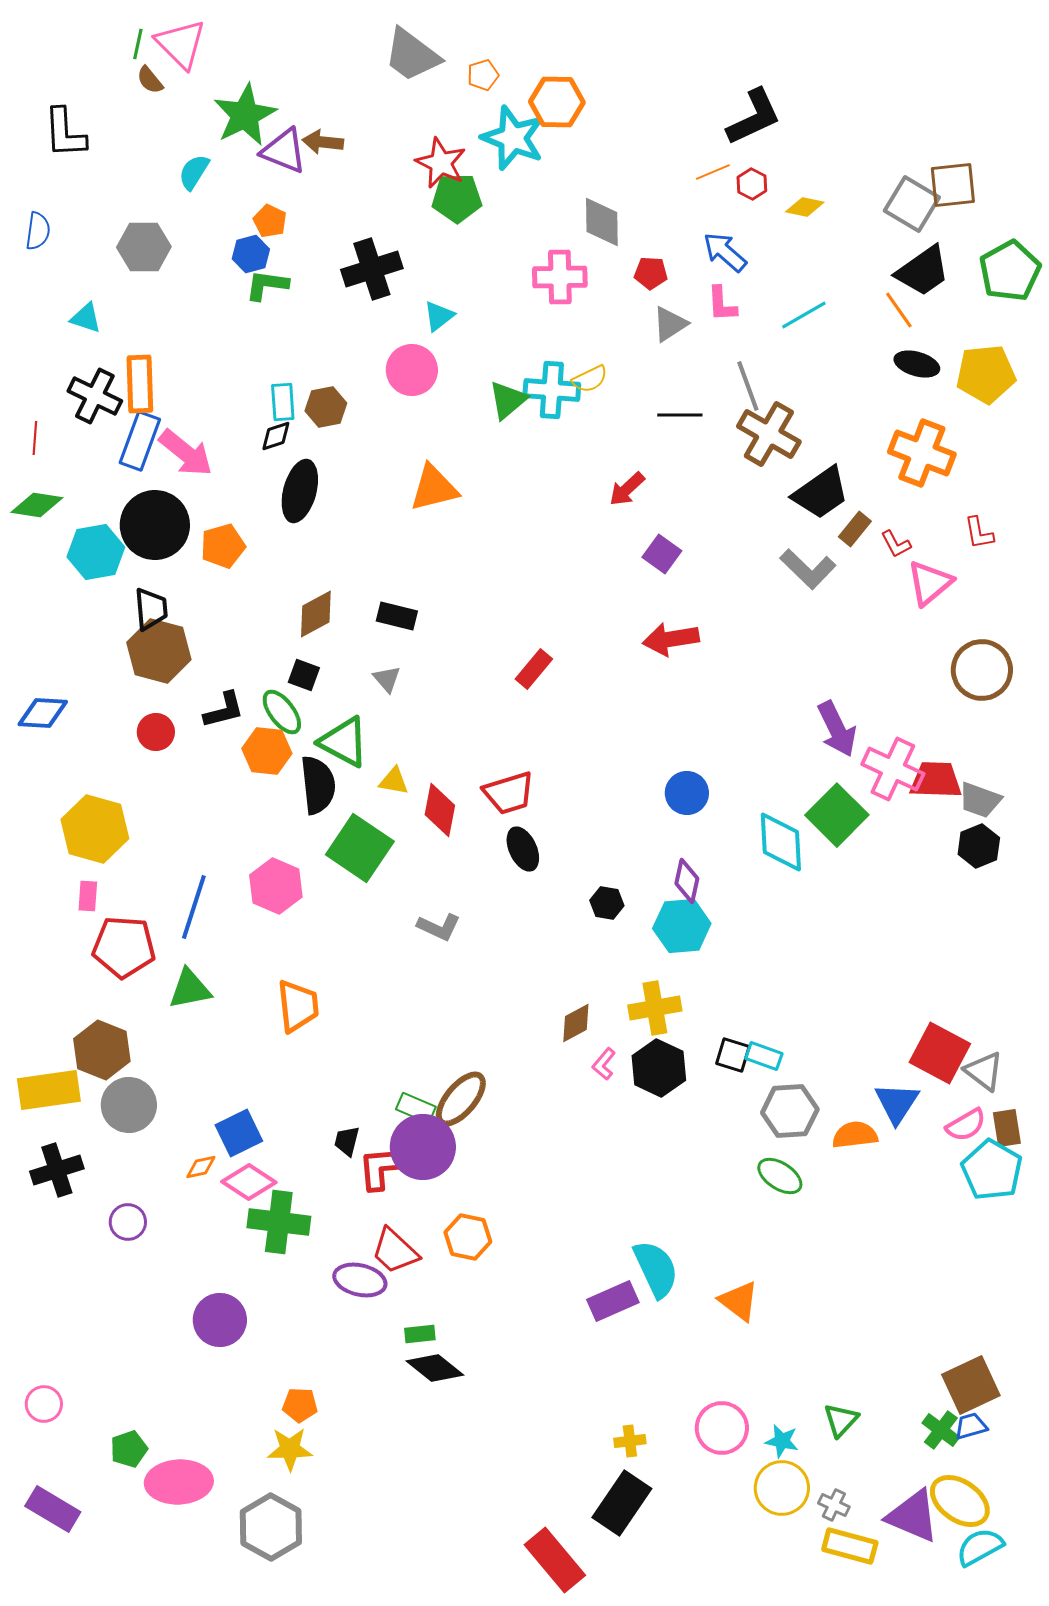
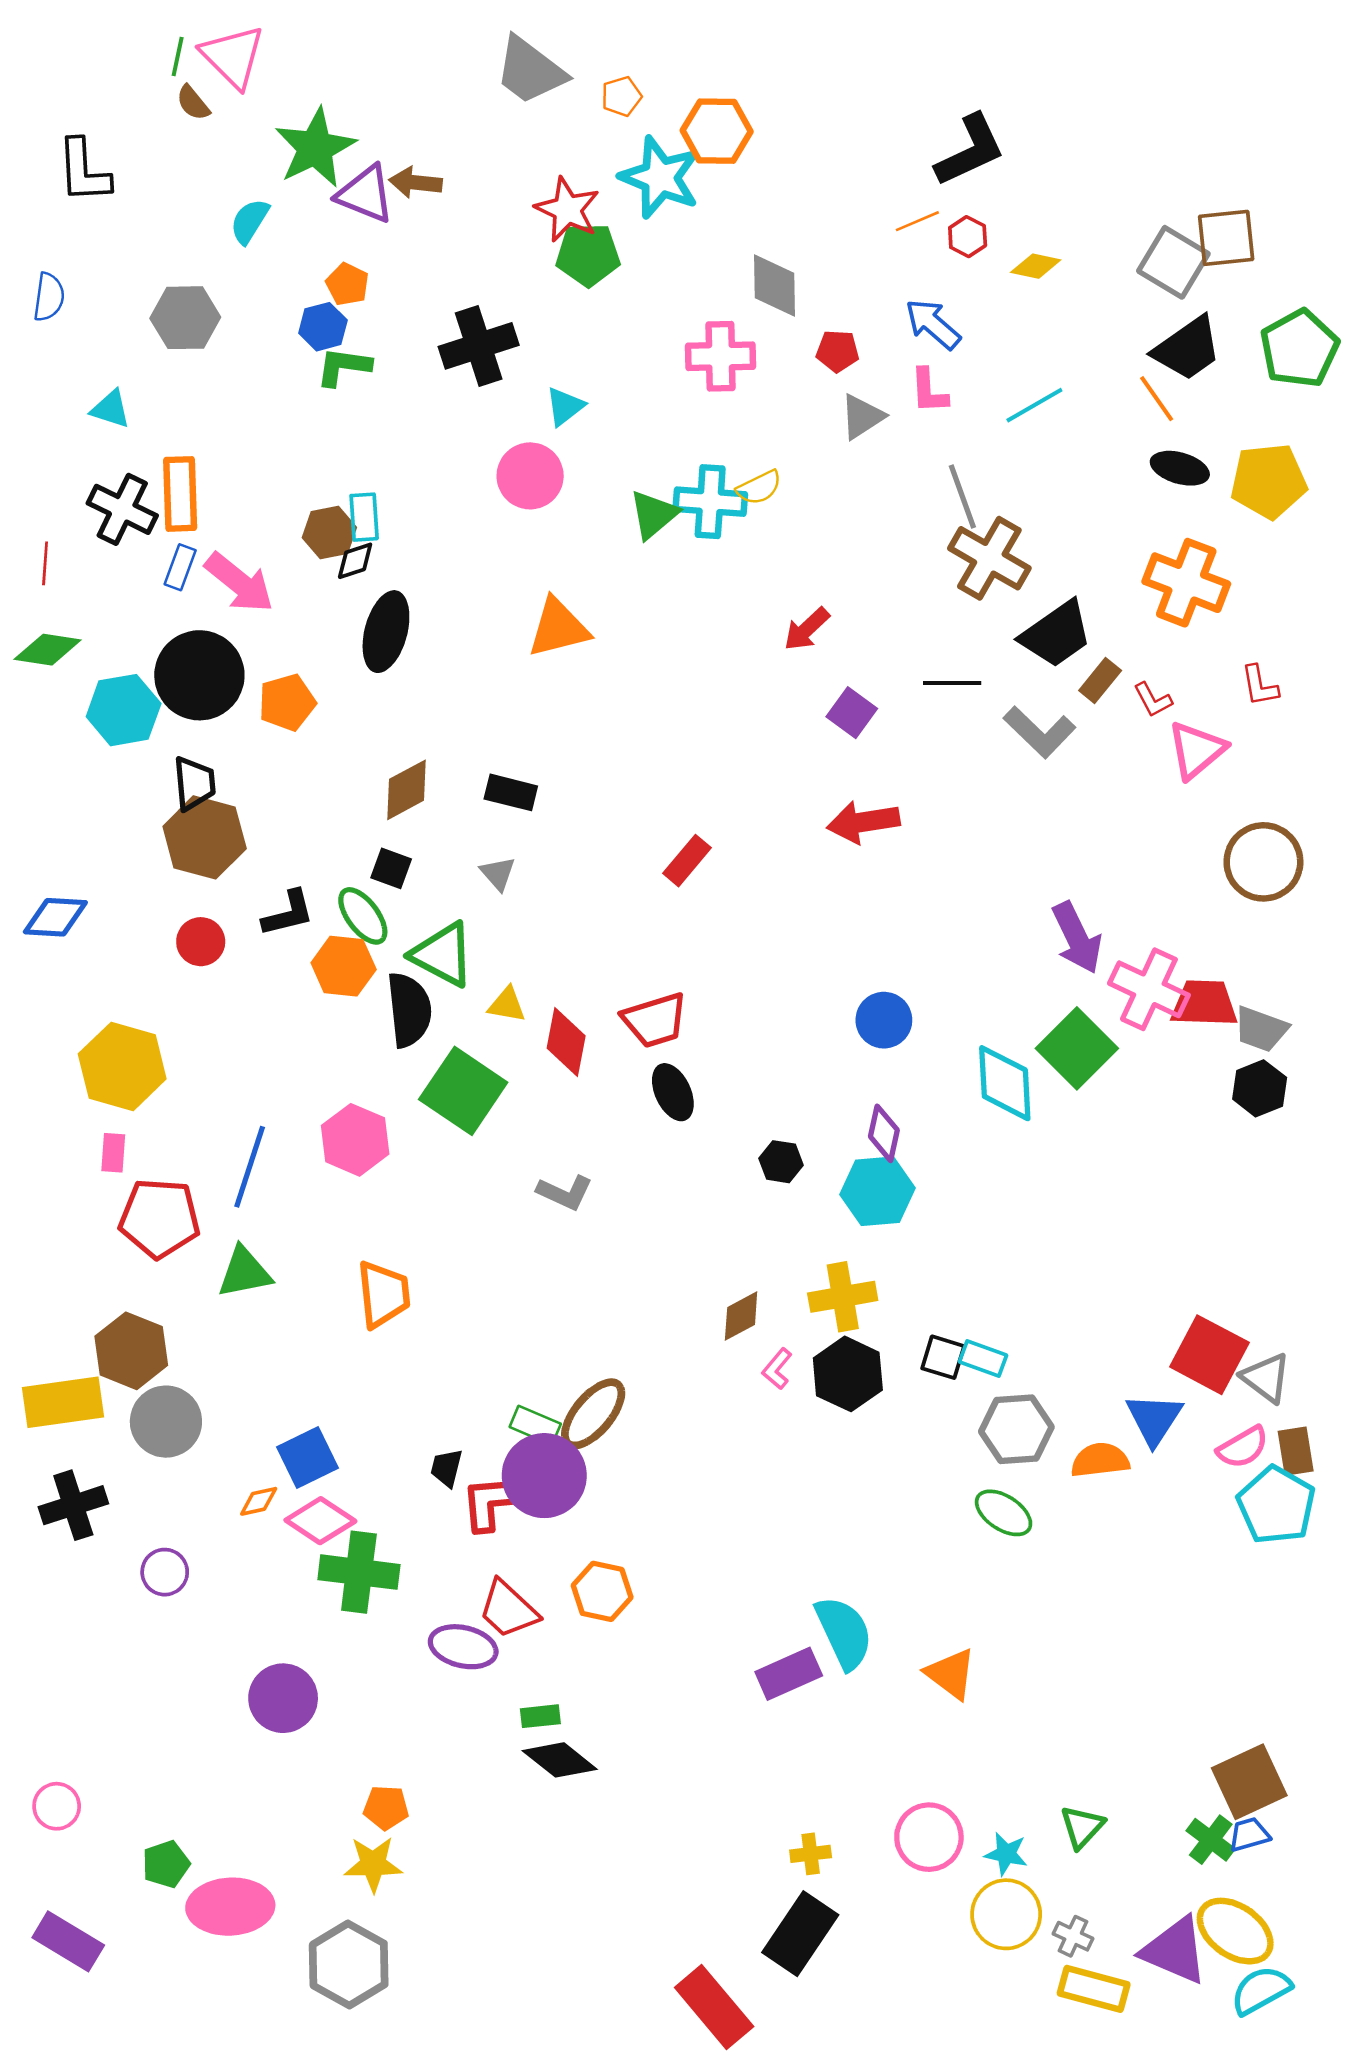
brown hexagon: (326, 407) -> (329, 533), moved
black line: (680, 415) -> (952, 683), moved
blue rectangle: (140, 441) -> (180, 567), size x0.6

